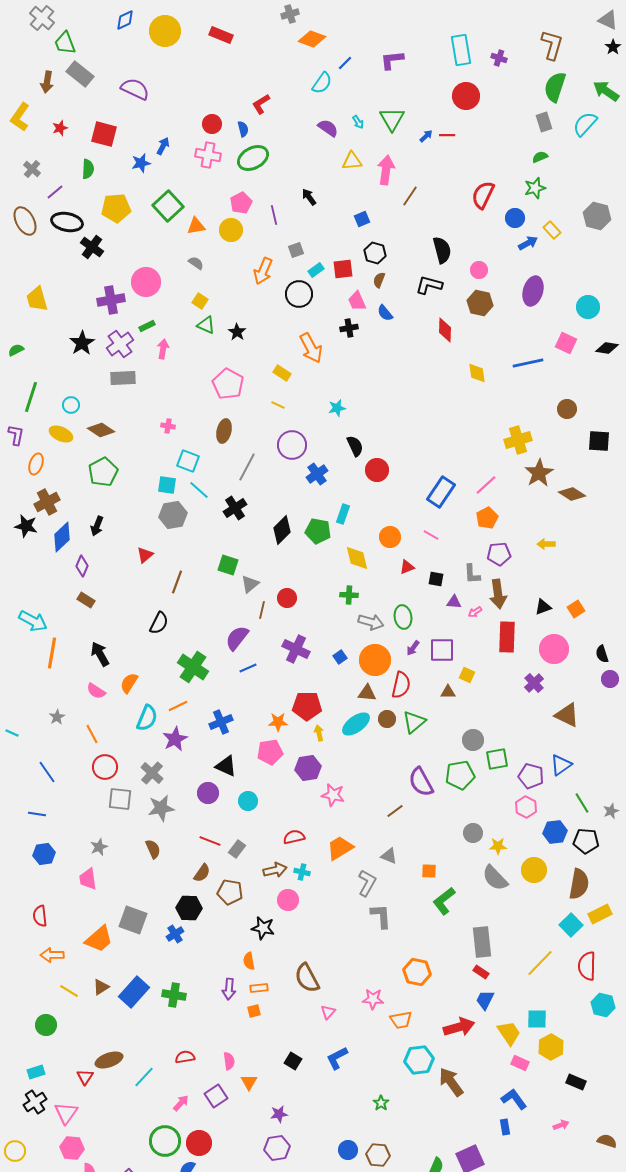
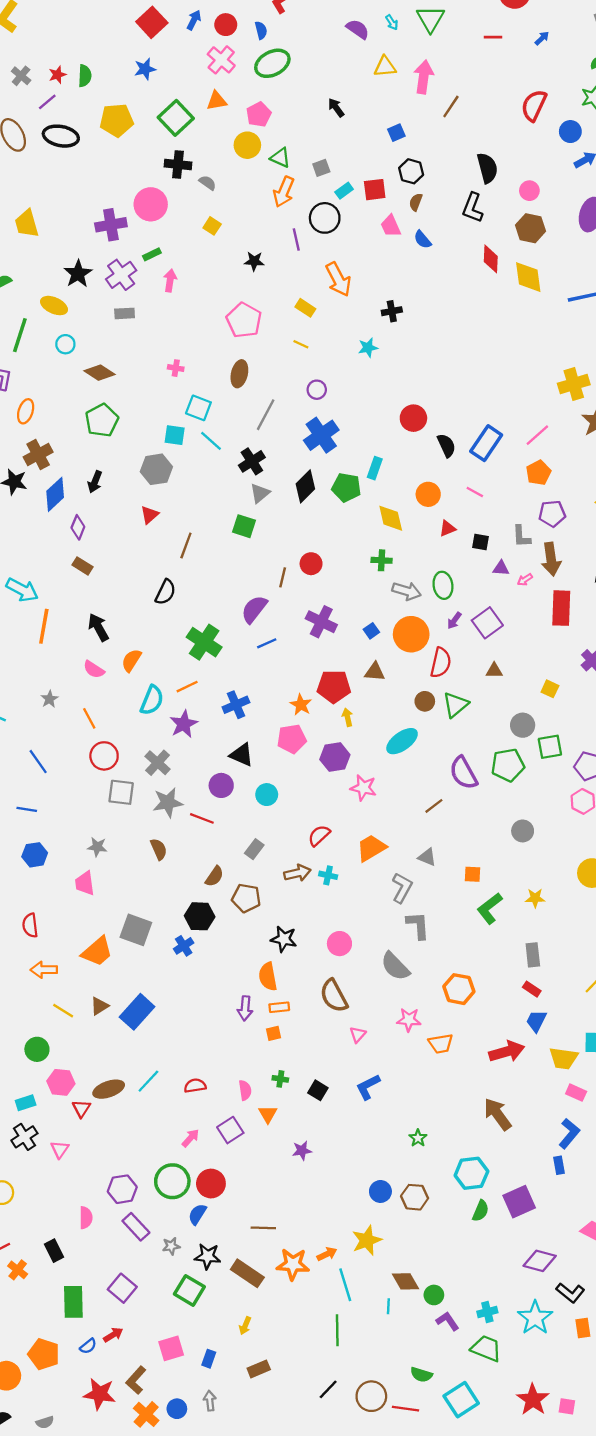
red star: (60, 128) -> (57, 75), moved
red square: (104, 134) -> (152, 22), moved, turned 32
blue arrow: (426, 136) -> (542, 38), moved
blue arrow: (163, 146) -> (194, 20), moved
pink cross: (208, 155) -> (221, 60), turned 30
purple line: (274, 215) -> (296, 240), moved
orange triangle: (196, 226) -> (217, 101), moved
black cross: (92, 247) -> (178, 164), moved, turned -30
black L-shape: (429, 285) -> (473, 208), turned -84
green triangle: (206, 325) -> (280, 158), moved
black cross: (349, 328) -> (392, 311), moved
black star: (237, 332) -> (254, 261), turned -30
yellow diamond: (477, 373) -> (528, 277), moved, size x1.4
gray rectangle: (123, 378) -> (125, 313), size x0.7
yellow ellipse: (61, 434) -> (54, 306), moved
purple circle: (292, 445) -> (317, 390), size x0.6
black semicircle: (355, 446) -> (446, 445), moved
blue cross: (317, 474) -> (321, 435), moved, size x1.4
gray hexagon: (173, 515) -> (156, 469), moved
gray triangle: (250, 584) -> (260, 493), moved
purple square: (442, 650) -> (487, 623), turned -36
yellow square: (467, 675) -> (550, 689), moved
brown triangle: (367, 693) -> (375, 672), moved
orange star: (278, 722) -> (301, 705), turned 30
cyan ellipse: (356, 724) -> (402, 741), moved
red semicircle: (294, 837) -> (319, 836), turned -30
red line: (210, 841) -> (202, 818), moved
yellow star: (498, 846) -> (535, 898), moved
gray star: (99, 847) -> (97, 847), turned 30
gray semicircle: (495, 878) -> (395, 966), moved
pink circle: (288, 900) -> (339, 944), moved
gray rectangle: (482, 942) -> (533, 955), size x0.7
orange semicircle: (249, 961) -> (268, 977), size x1.4
green cross: (174, 995) -> (280, 1079), moved, size x0.6
yellow trapezoid: (509, 1033) -> (564, 1058), turned 132
cyan hexagon: (419, 1060) -> (471, 1173), moved
cyan line: (144, 1077) -> (148, 1081), moved
blue L-shape: (514, 1099) -> (569, 1133), turned 76
pink triangle: (66, 1113) -> (60, 1149), size x0.7
pink hexagon: (72, 1148) -> (61, 1082), moved
purple hexagon: (277, 1148) -> (122, 1189), moved

